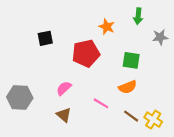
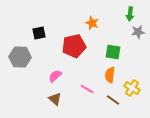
green arrow: (138, 16) -> (130, 14), moved
orange semicircle: (128, 87) -> (110, 75), turned 119
gray hexagon: (20, 98) -> (20, 57), moved
yellow cross: (153, 120) -> (132, 88), moved

